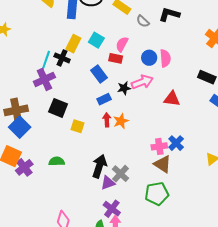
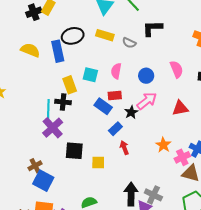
yellow rectangle: (73, 44) -> (70, 85), turned -30
red rectangle: (116, 58) -> (115, 95), moved
pink semicircle: (165, 58) -> (177, 69), moved
brown cross: (16, 110) -> (35, 166), size x0.6
orange star: (121, 121) -> (163, 145), moved

